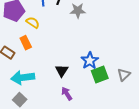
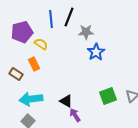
blue star: (90, 61) -> (96, 52), moved
black triangle: (62, 71) -> (66, 101), moved, turned -32

